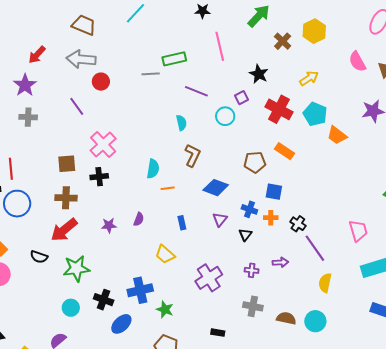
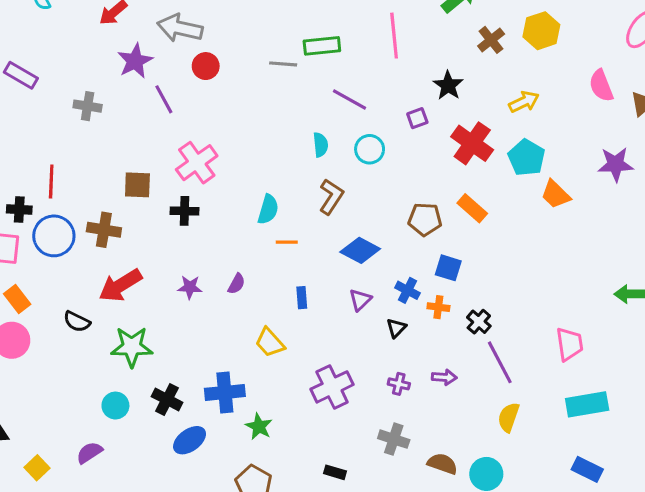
purple star: (25, 85) -> (135, 61), moved
cyan circle: (225, 116) -> (370, 149), moved
brown cross: (66, 198) -> (104, 230), moved

